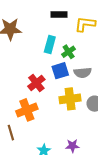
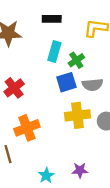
black rectangle: (59, 15) -> (52, 19), moved
red cross: (36, 83) -> (14, 88), moved

